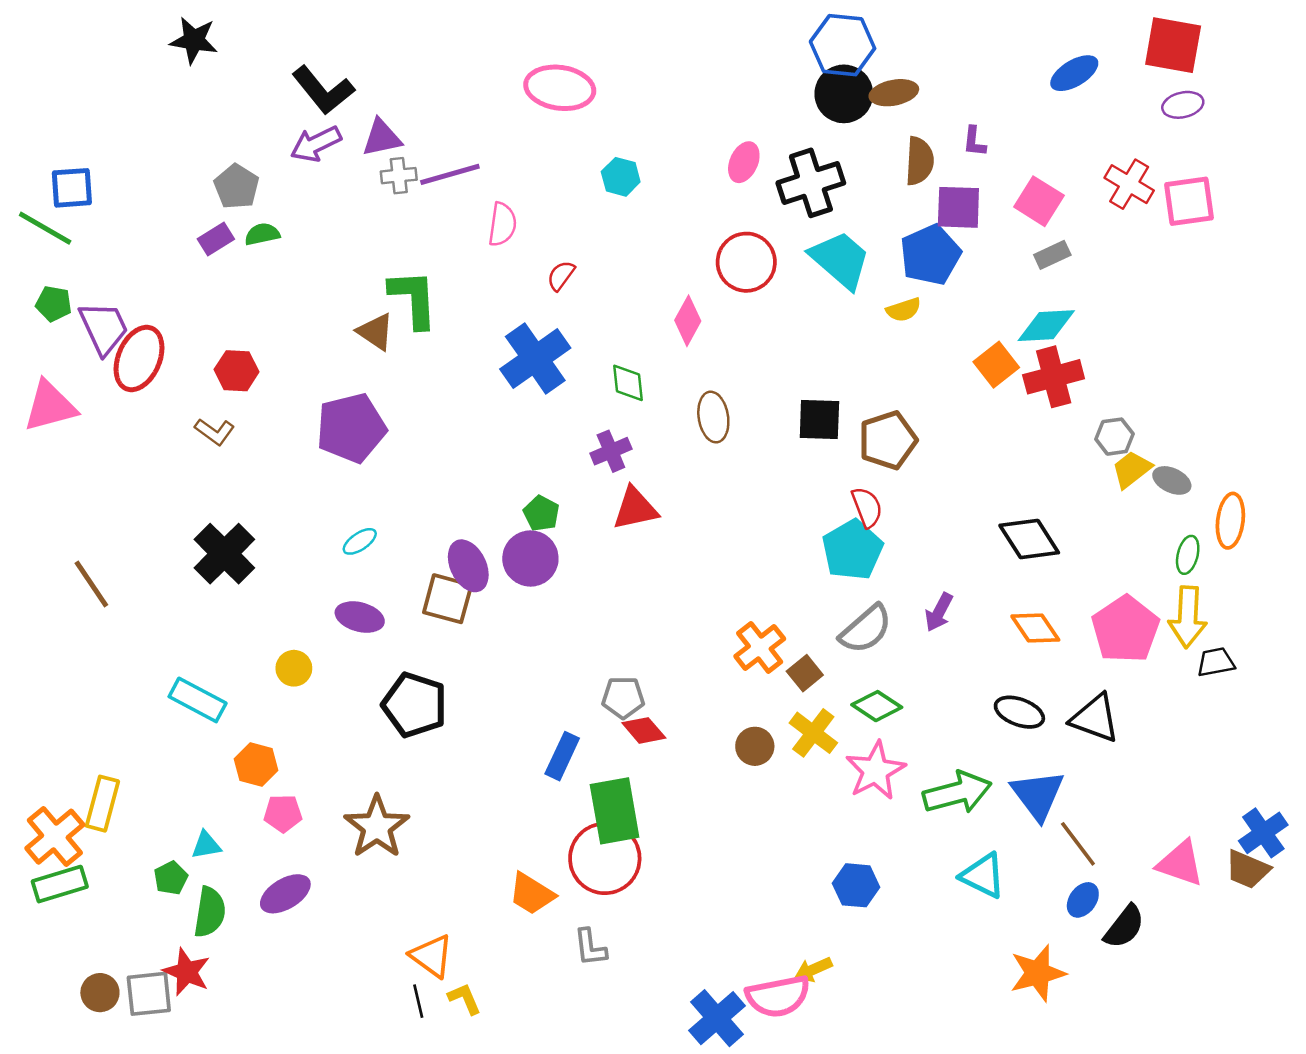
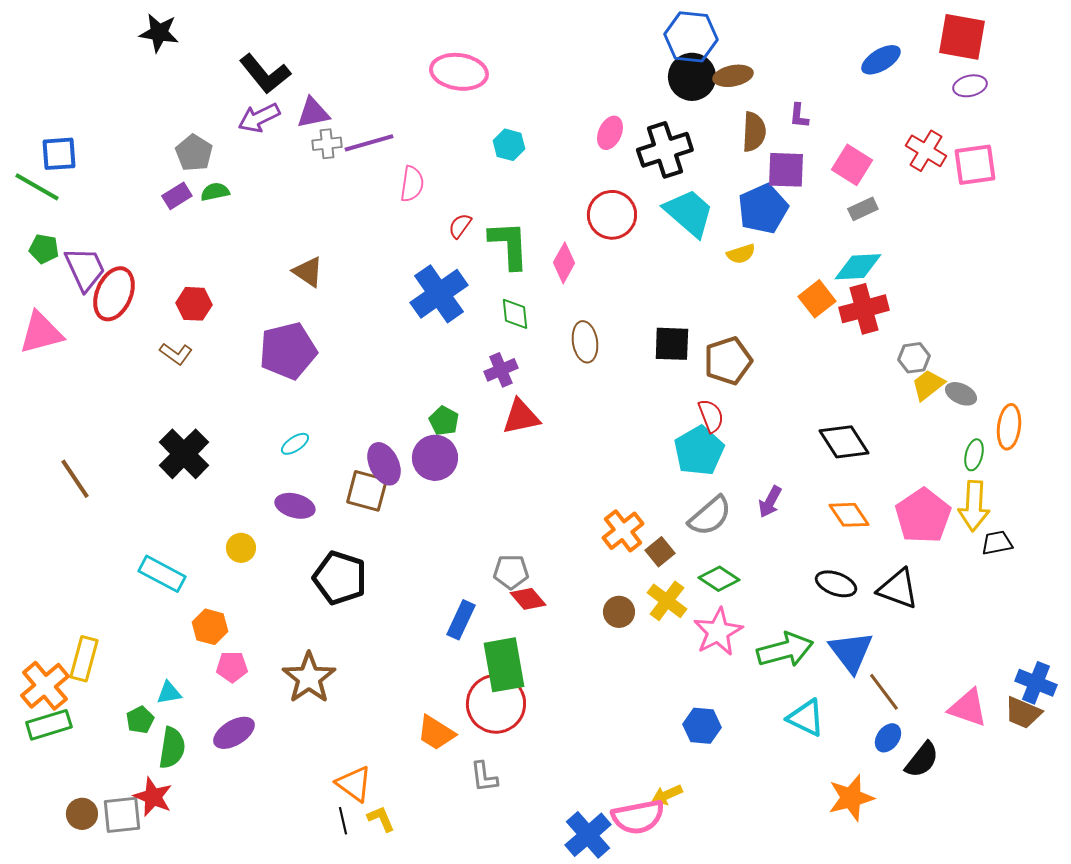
green L-shape: (413, 299) -> (509, 245), moved
blue cross: (1263, 833) -> (1036, 683), turned -33

